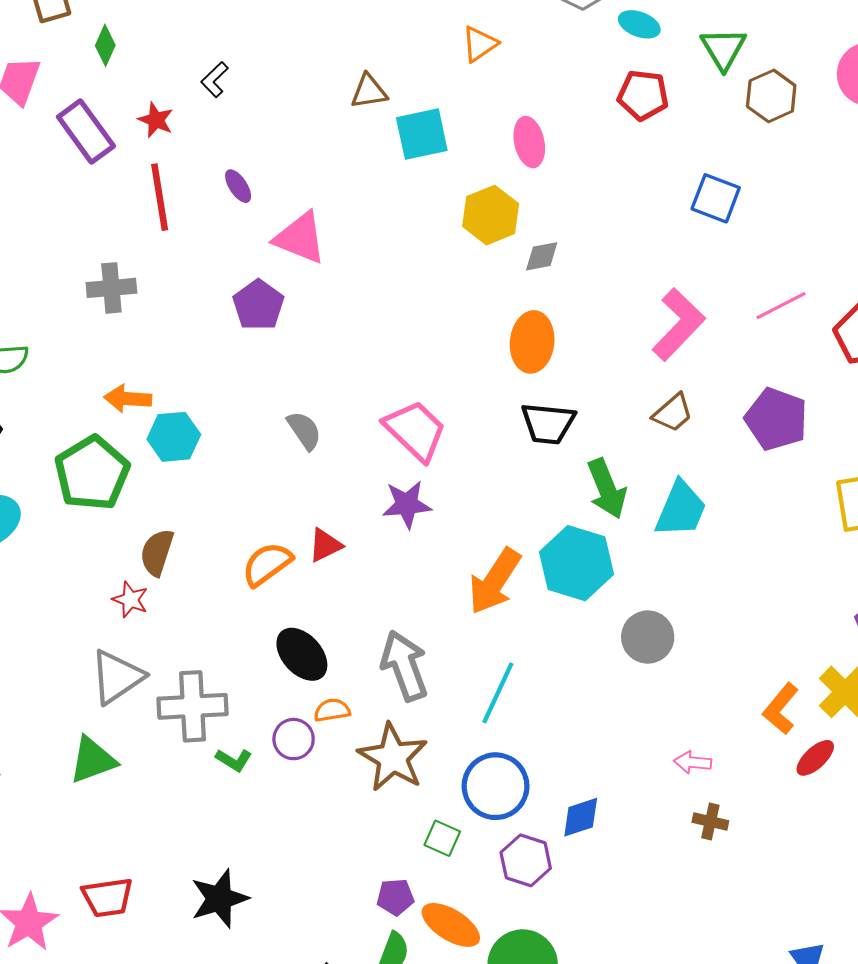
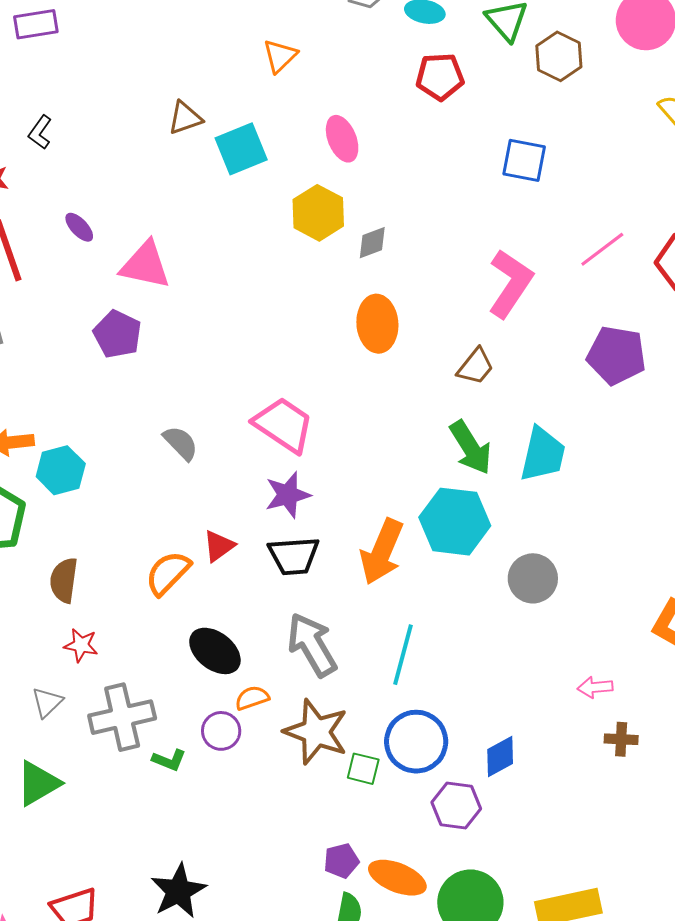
brown trapezoid: (673, 413) -> (475, 366), moved
black trapezoid: (548, 423) -> (294, 556), moved
red star: (130, 600) -> (81, 645), moved
gray triangle: (117, 677) -> (47, 702), size x0.6
green square: (442, 838) -> (363, 769), moved

